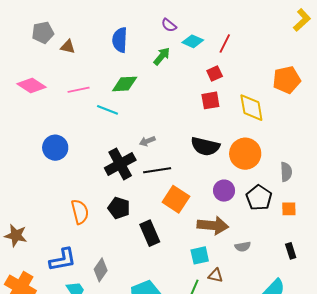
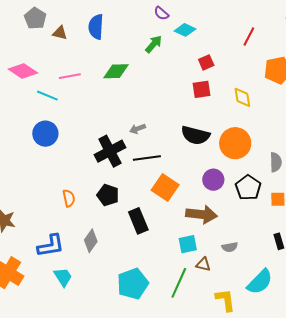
gray pentagon: (43, 33) -> (35, 18), turned -30
blue semicircle: (120, 40) -> (96, 27), moved
red line: (225, 44) -> (249, 36), moved
yellow diamond: (251, 108) -> (242, 97), size x0.7
cyan line: (107, 110) -> (47, 96), moved
orange semicircle: (80, 212) -> (69, 198), size x0.7
gray semicircle: (243, 247) -> (230, 247), moved
gray diamond: (101, 270) -> (91, 241), moved

